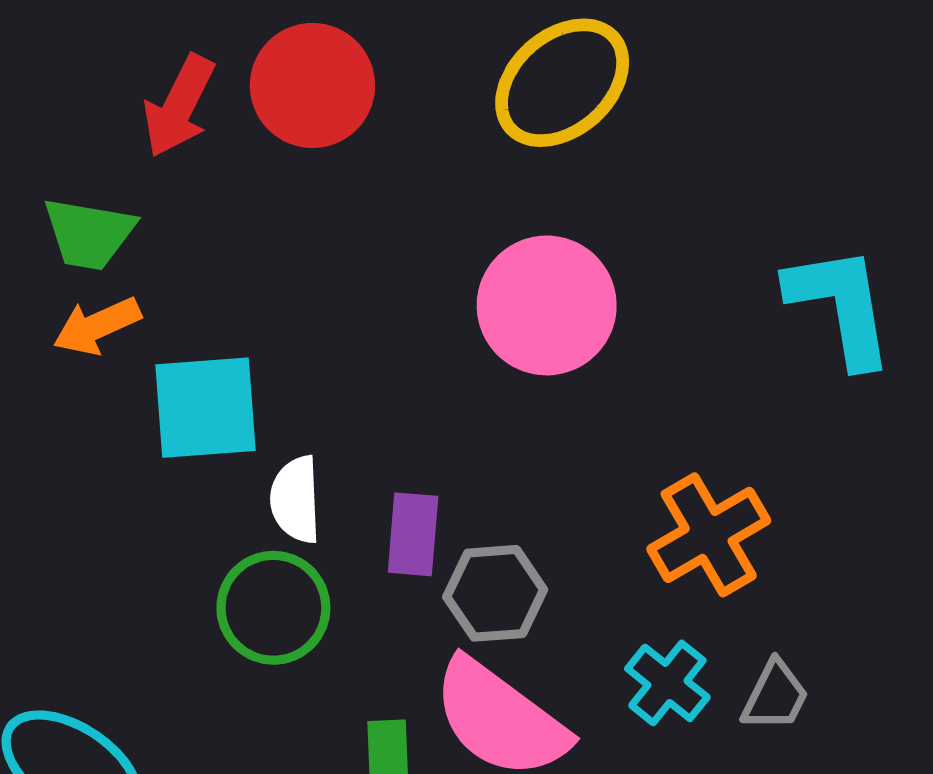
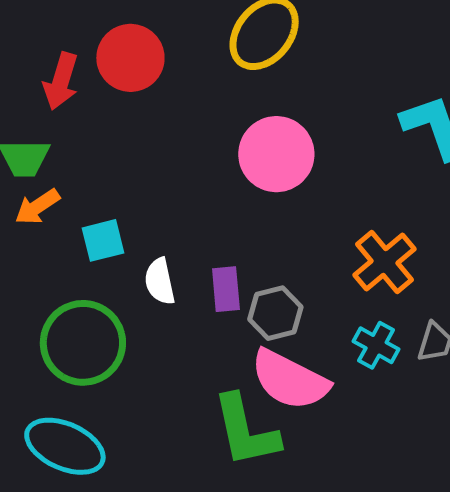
cyan square: (205, 408) -> (103, 240), size x0.7
green circle: (273, 608) -> (83, 343), moved, size x1.4

